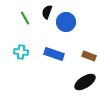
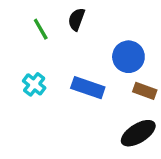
blue circle: (66, 22) -> (128, 57), moved
cyan cross: (21, 52) -> (34, 84), turned 32

